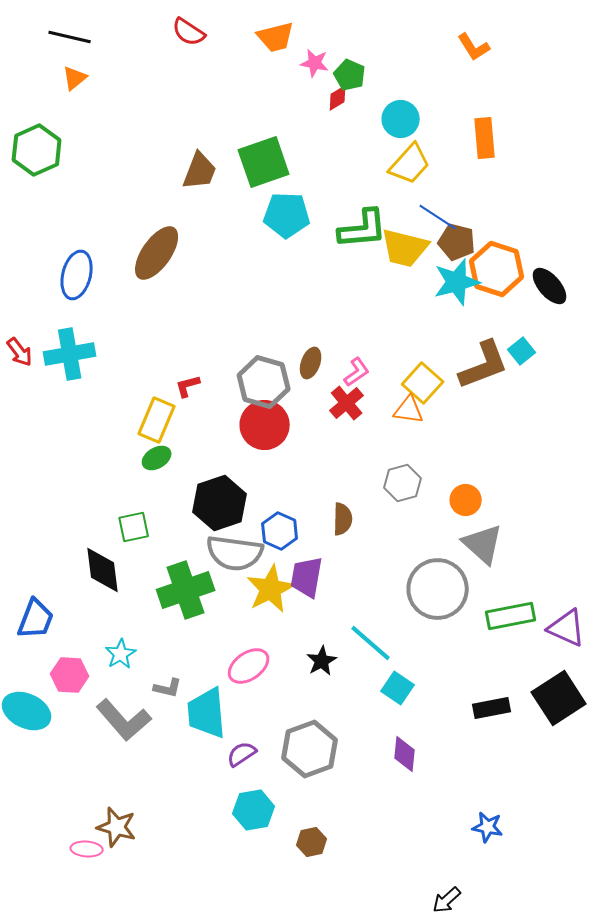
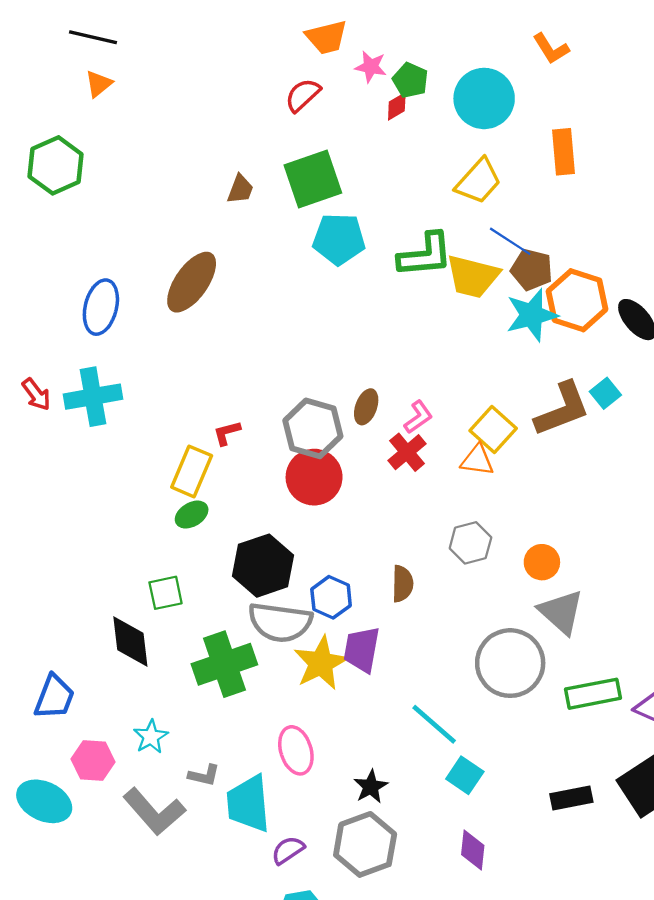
red semicircle: (189, 32) -> (303, 95), moved, turned 104
cyan circle: (401, 119) -> (484, 98), moved, size x1.4
brown trapezoid: (200, 171) -> (240, 189), size x0.7
black star: (322, 661) -> (371, 787), moved
pink ellipse: (249, 666) -> (296, 750), turned -72

